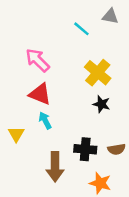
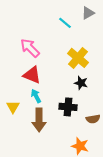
gray triangle: (110, 16) -> (88, 13), turned -40
black cross: (85, 149) -> (68, 107), moved
brown arrow: (55, 167) -> (39, 120), moved

